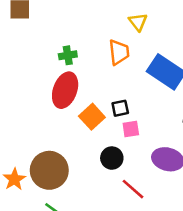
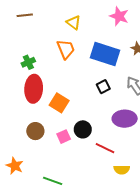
black square: (120, 108) -> (103, 87), moved
pink square: (131, 129) -> (64, 137), moved
brown circle: (49, 170) -> (35, 131), moved, size x0.6

